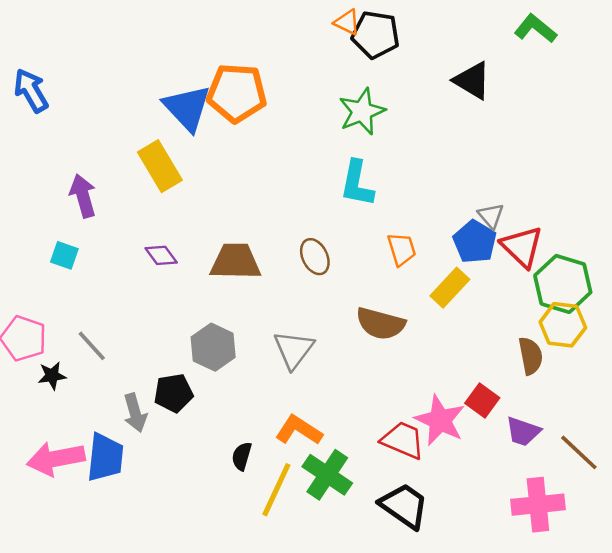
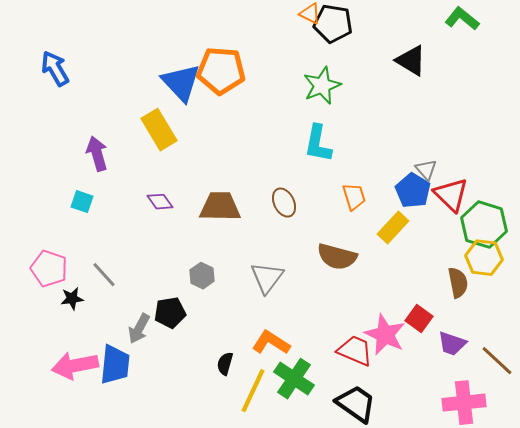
gray hexagon: (213, 347) -> (202, 276), size x0.7
gray arrow: (135, 413) -> (139, 329), turned 44

